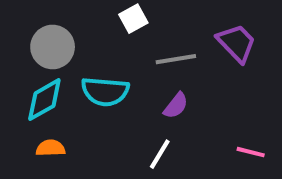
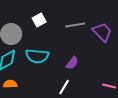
white square: (133, 19) -> (39, 20), moved
gray line: (176, 59) -> (75, 25), moved

